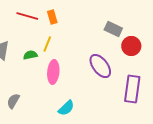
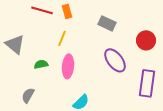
gray rectangle: (113, 29) -> (107, 23), moved
green semicircle: (30, 55) -> (41, 64), moved

